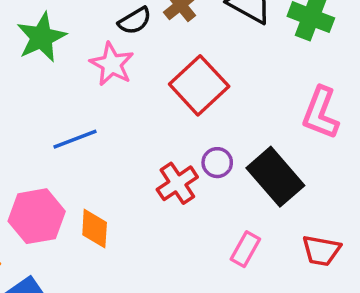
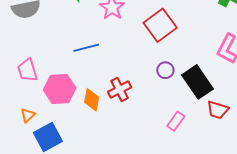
red cross: (177, 183) -> (120, 90), moved
red trapezoid: (321, 251) -> (218, 110), moved

